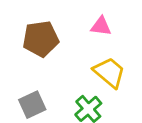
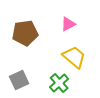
pink triangle: (101, 26) -> (68, 24), turned -35

